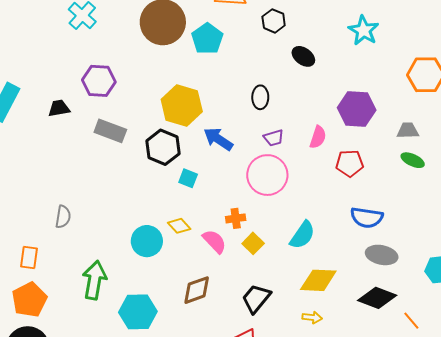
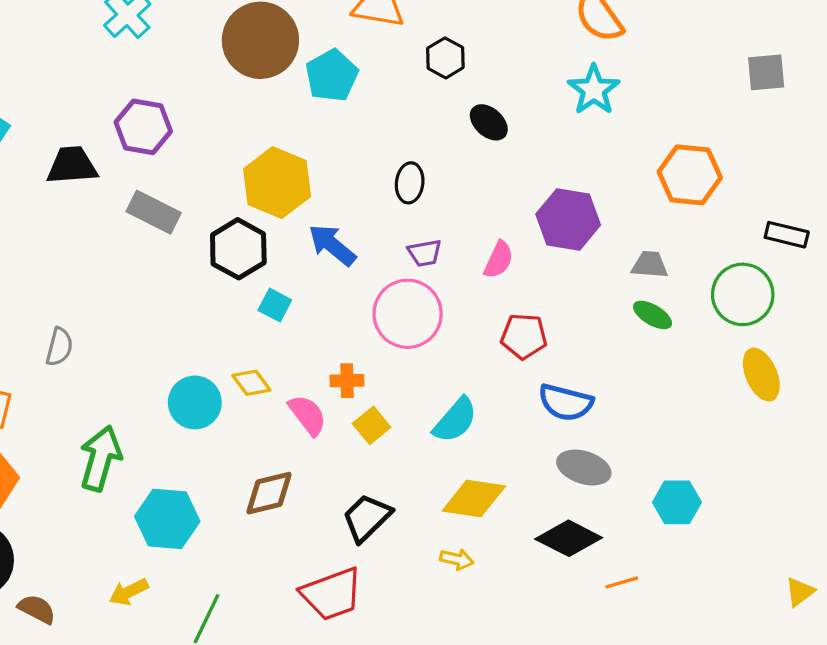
black trapezoid: (59, 108) -> (72, 165), size x1.4
red pentagon: (350, 163) -> (524, 336), moved
orange line: (411, 321) -> (622, 582), turned -72

